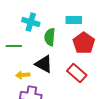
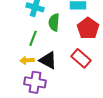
green line: (14, 46) -> (33, 38), moved, turned -70
black triangle: (44, 64) -> (48, 60), moved

